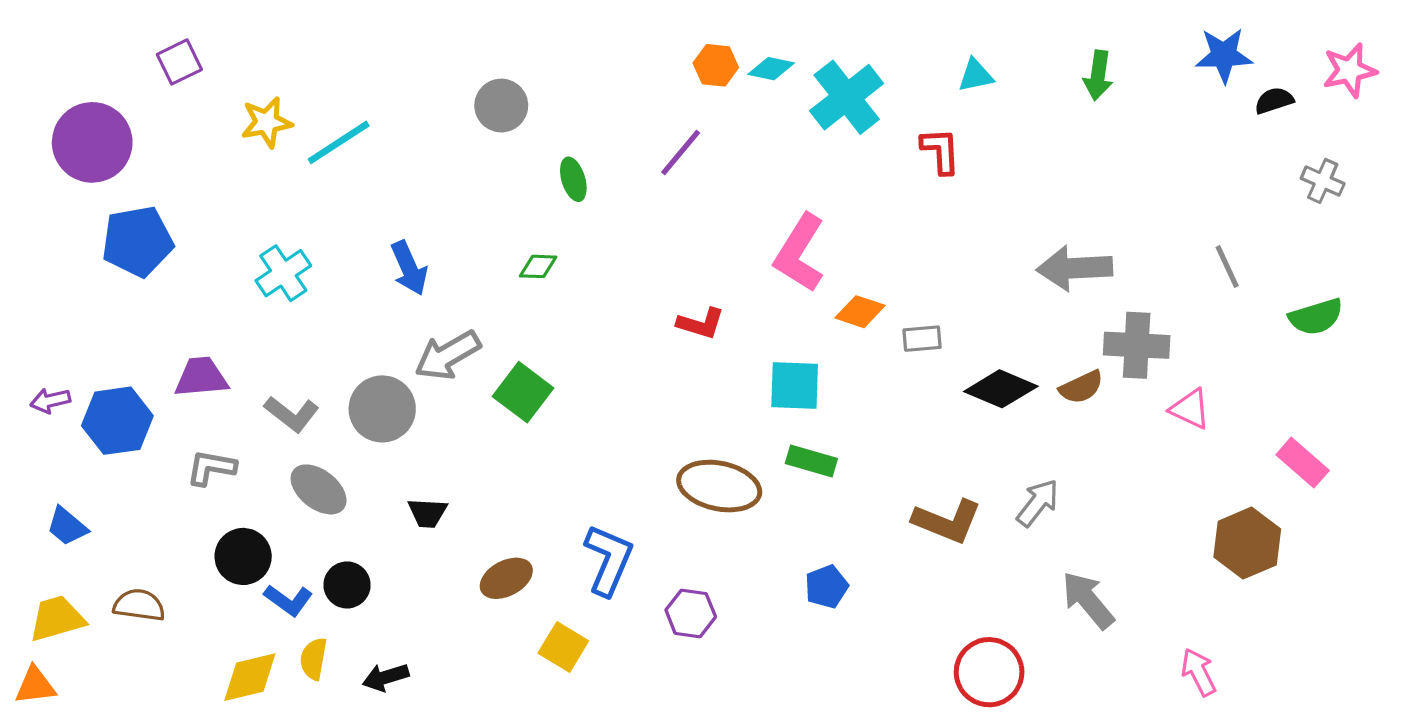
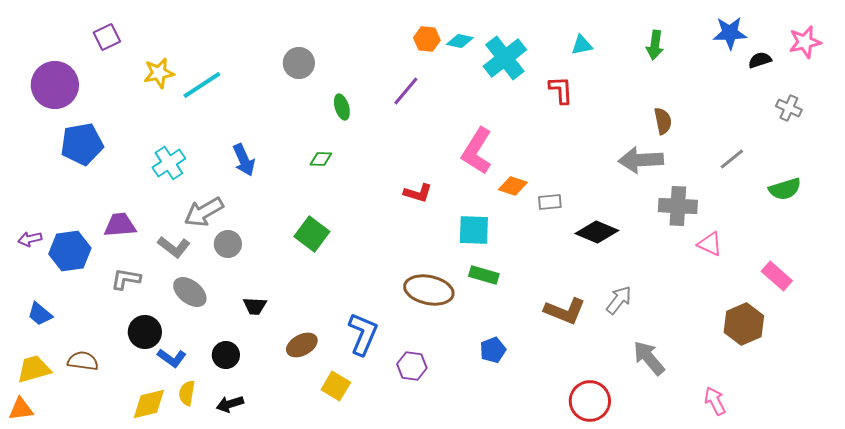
gray line: (1227, 266) -> (732, 159), turned 76
gray arrow: (448, 355) -> (204, 212), moved
brown semicircle: (1081, 387) -> (663, 121), moved, turned -76
gray circle: (382, 409) -> (228, 244), size x0.7
black circle: (347, 585) -> (226, 355), moved

